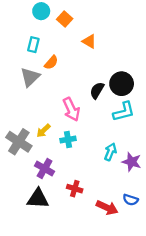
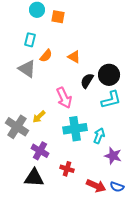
orange square: (65, 19) -> (58, 17), turned -32
orange triangle: (89, 41) -> (74, 57), moved
gray triangle: (30, 77) -> (27, 69), turned -42
cyan cross: (68, 140) -> (75, 129), moved, size x1.6
purple star: (132, 162) -> (113, 156), moved
blue semicircle: (130, 200) -> (117, 187), moved

